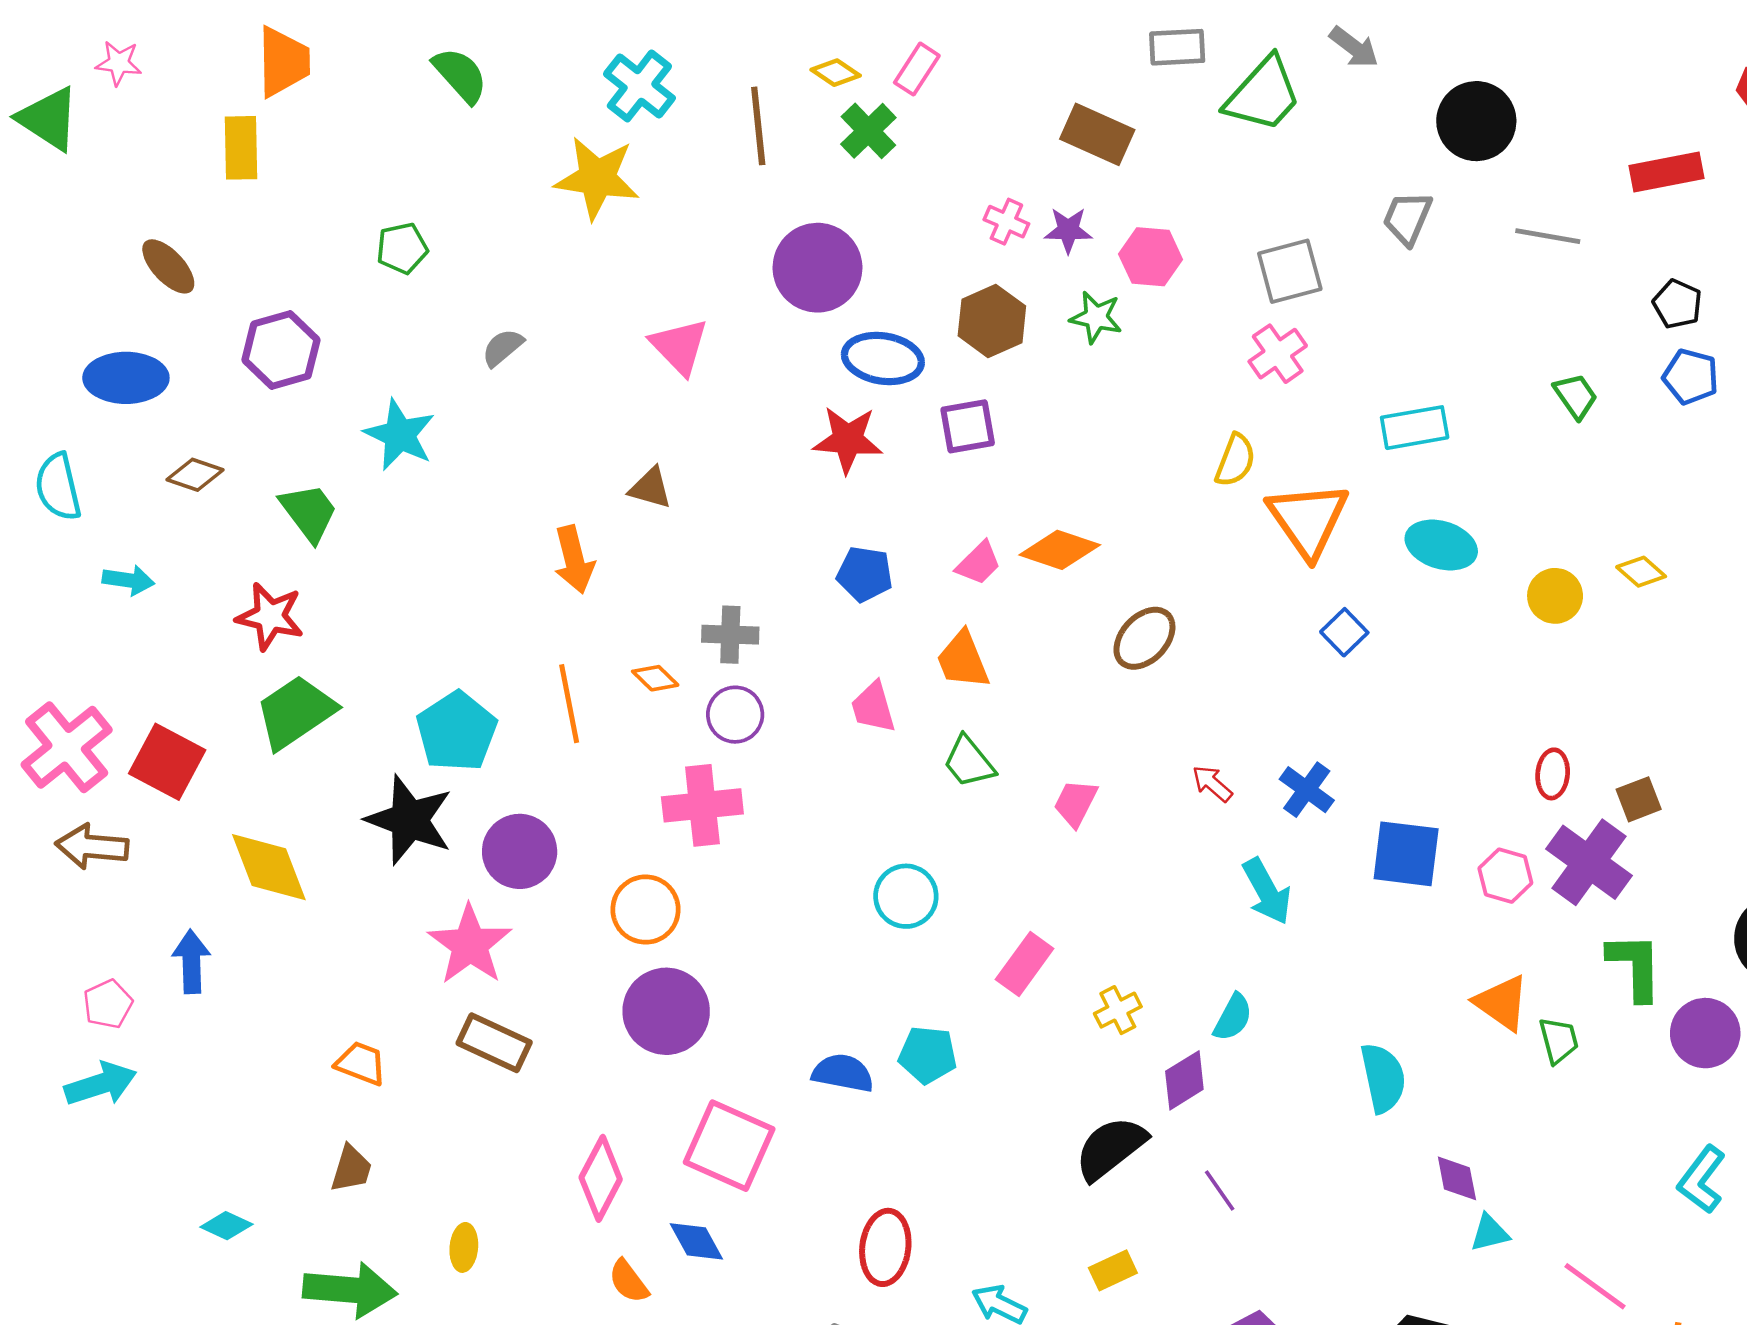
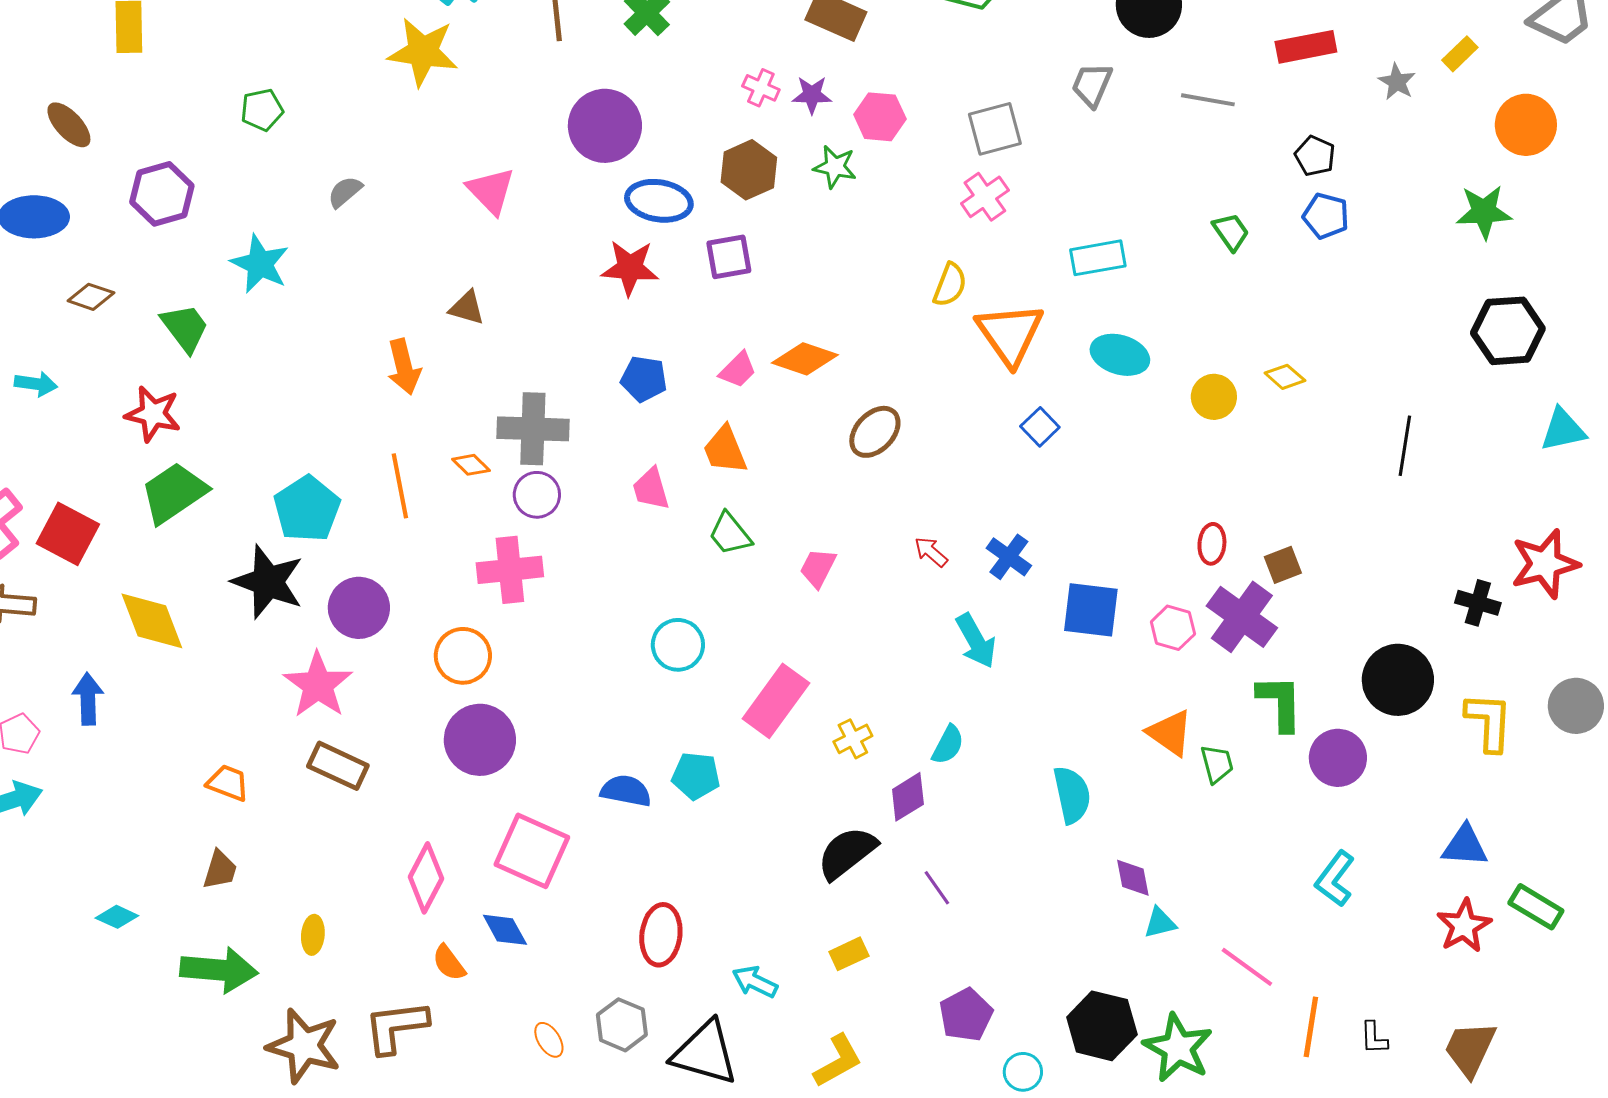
gray cross: (730, 635) -> (533, 429), size x1.5
pink rectangle: (1025, 964) -> (776, 701), size x1.4

